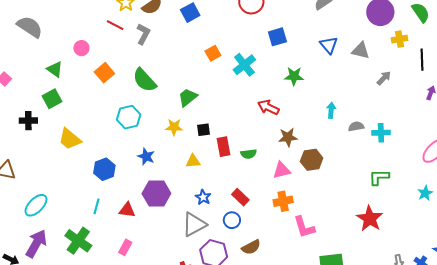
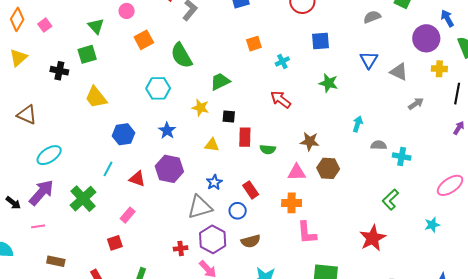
cyan cross: (244, 65) -> (282, 61), size x0.6
red arrow: (268, 107) -> (281, 99), moved
green L-shape: (379, 177) -> (390, 200), turned -55

